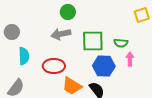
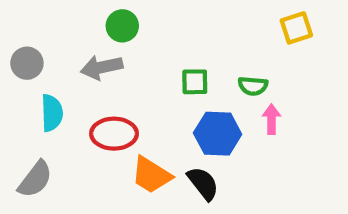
green circle: (68, 12) -> (122, 26), moved
gray arrow: (61, 34) -> (102, 67), moved
green square: (93, 41) -> (195, 82), size x0.6

